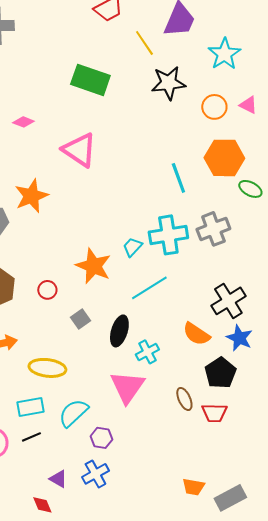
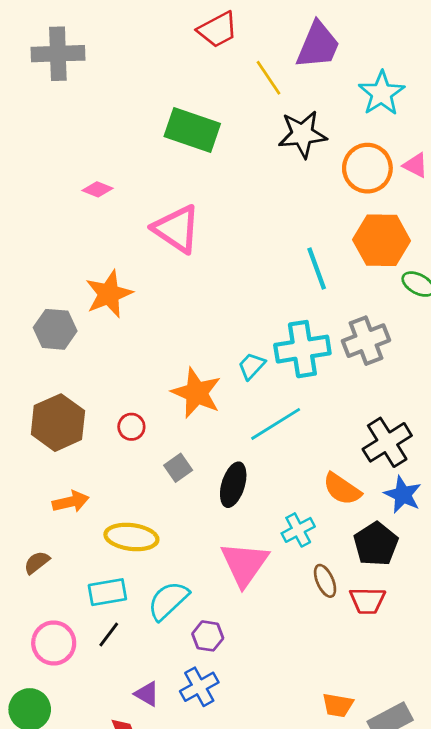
orange circle: (214, 107) -> (367, 168), size x1.4
cyan cross: (147, 352) -> (298, 530), moved
black line: (31, 437) -> (109, 635), turned -30

